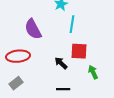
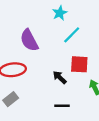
cyan line: (72, 24) -> (72, 35), turned 36

